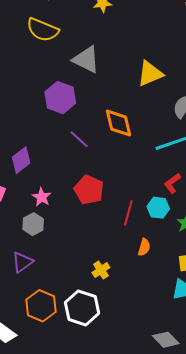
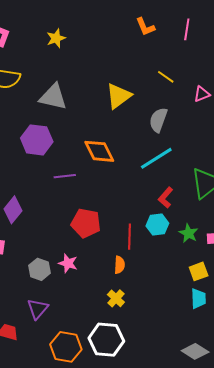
purple line: (79, 139) -> (65, 176), turned -35
pink star: (42, 197) -> (68, 263), moved
orange semicircle: (144, 247) -> (119, 265), moved

